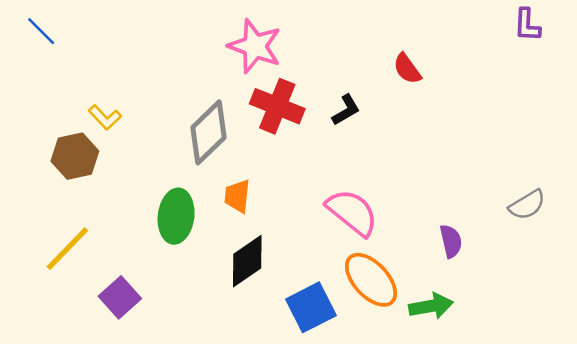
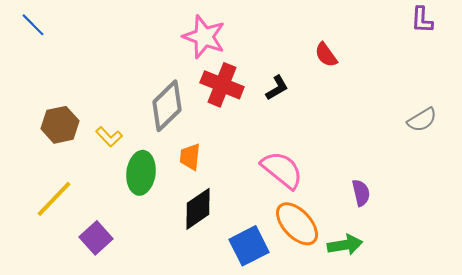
yellow L-shape: (105, 117) -> (109, 137), moved
gray semicircle: (527, 205) -> (422, 120), moved

